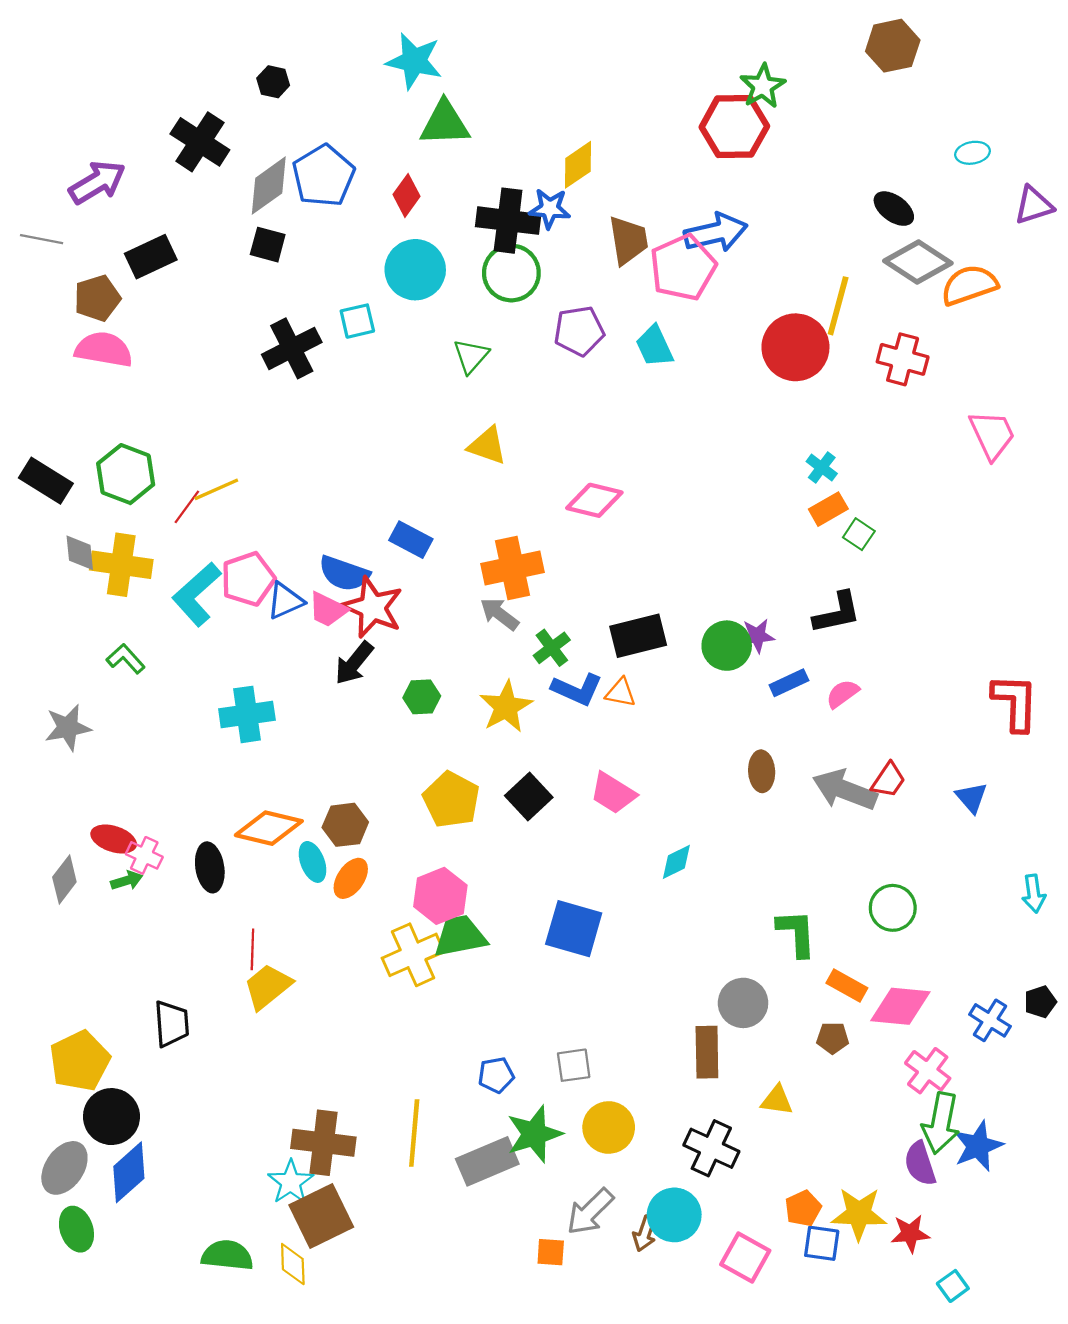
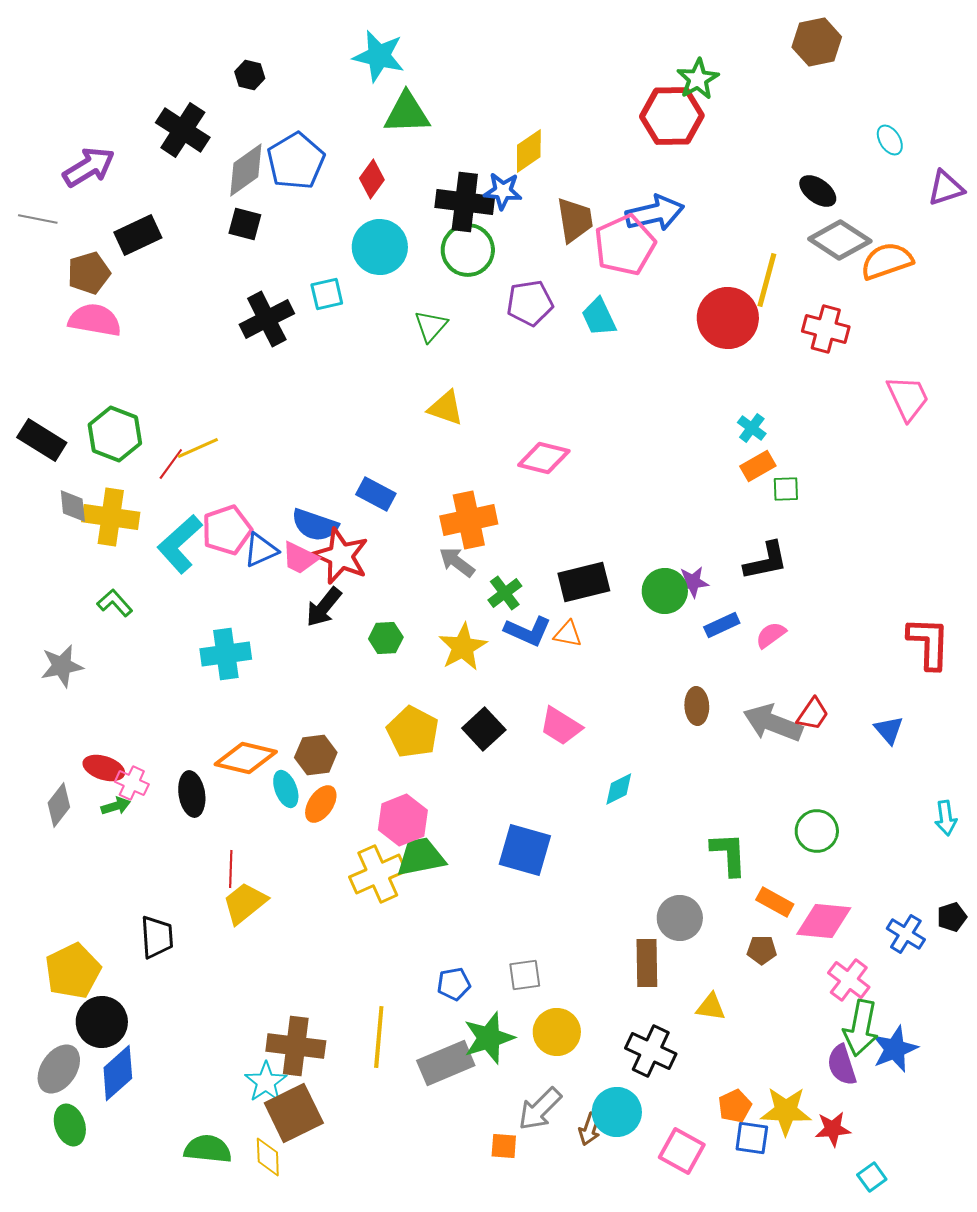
cyan ellipse: (973, 153) -> (890, 140), turned 68
green square: (859, 534) -> (786, 489), turned -36

